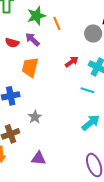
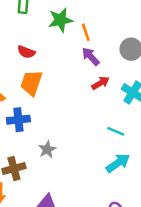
purple arrow: (32, 39) -> (91, 57), moved
orange trapezoid: (30, 67) -> (31, 83), moved
cyan line: (87, 90) -> (116, 131), moved

